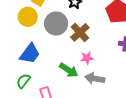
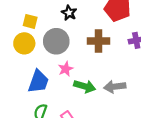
brown cross: (80, 32) -> (98, 41), moved, turned -30
pink star: (87, 58) -> (66, 69), moved

